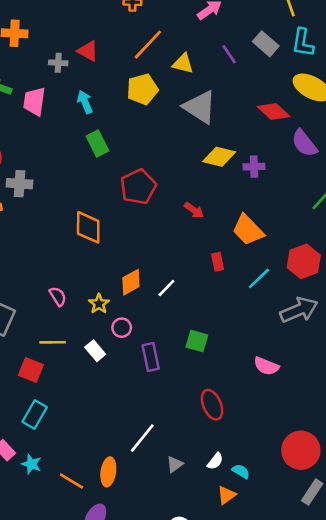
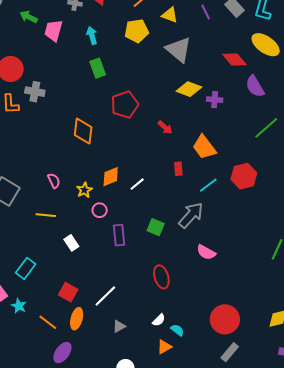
gray arrow: (299, 310) -> (191, 215), moved, turned -32
white rectangle: (95, 351) -> (71, 243), moved
red square: (31, 370) -> (68, 292), moved
gray triangle: (175, 464) -> (119, 326), moved

